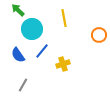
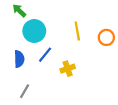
yellow line: (64, 18) -> (77, 31), moved
blue semicircle: (18, 55) -> (19, 59), turned -147

